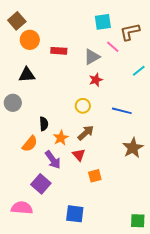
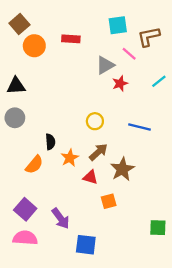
red rectangle: (59, 51) -> (71, 39), moved
black triangle: (27, 75) -> (16, 86), moved
red star: (96, 80) -> (120, 83), moved
brown star: (133, 148) -> (122, 169), moved
red triangle: (79, 155) -> (90, 177), turned -32
purple arrow: (53, 160) -> (61, 218), moved
purple square: (41, 184) -> (25, 209), moved
green square: (138, 221) -> (158, 228), moved

